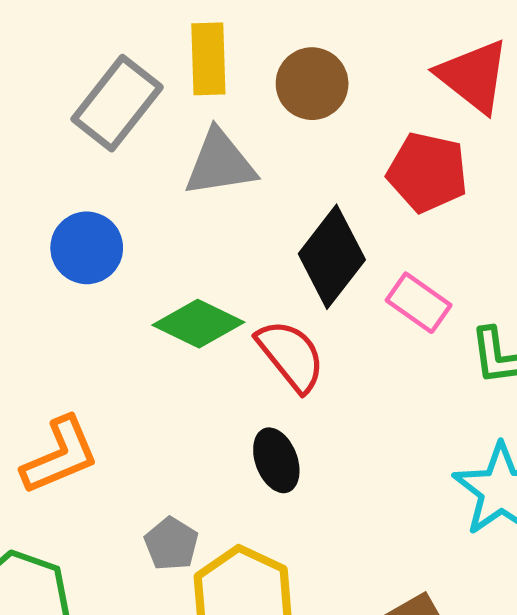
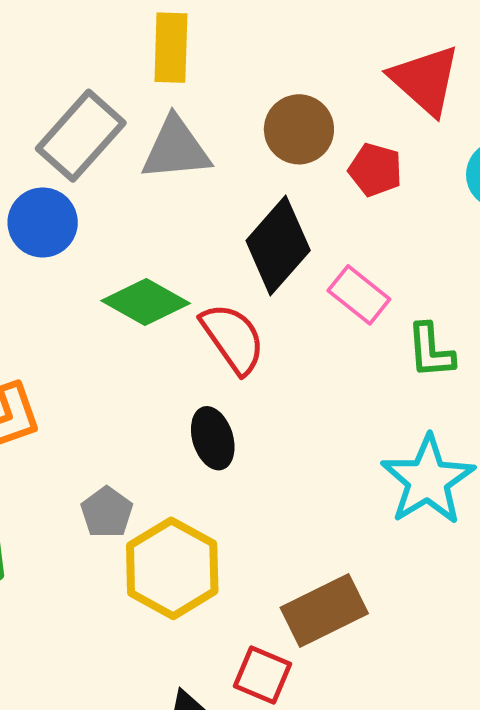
brown circle: (312, 84) -> (299, 129), moved
gray rectangle: (117, 103) -> (81, 136), moved
red pentagon: (428, 172) -> (375, 170), size x0.7

